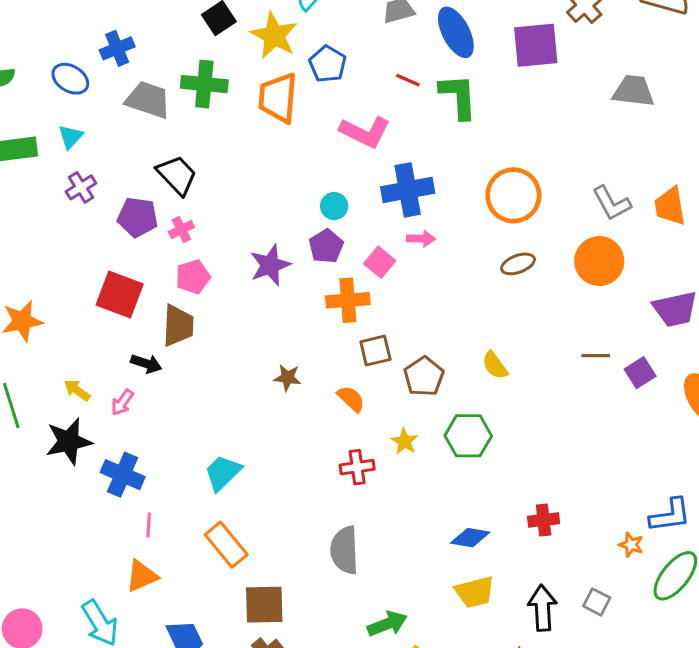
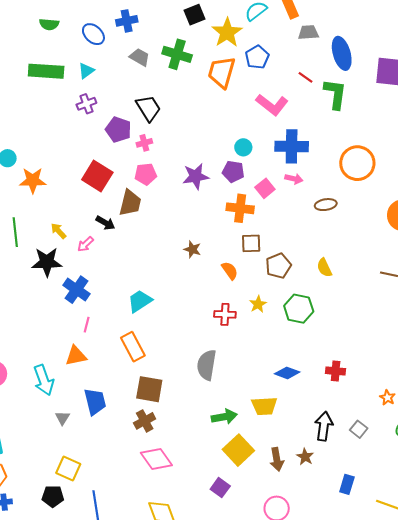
gray trapezoid: (148, 100) -> (140, 57), size x0.7
purple pentagon: (326, 246) -> (233, 172), turned 30
brown ellipse: (518, 264) -> (326, 205), moved
yellow trapezoid: (475, 592) -> (264, 406), moved

